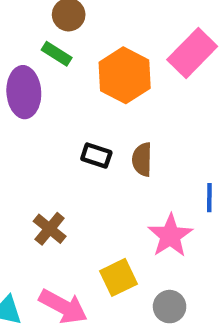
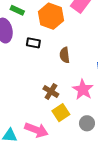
black rectangle: (96, 156) -> (33, 43), moved
brown cross: (50, 229) -> (51, 91), moved

